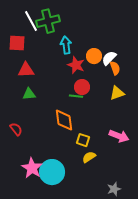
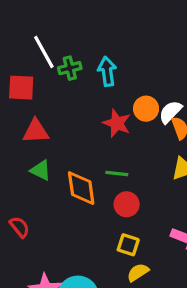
green cross: (48, 21) -> (70, 68), moved, size x0.6
cyan arrow: (66, 45) -> (107, 71), moved
red circle: (82, 87) -> (127, 204), moved
green triangle: (29, 94) -> (41, 170), turned 32
orange diamond: (64, 120) -> (81, 188), moved

